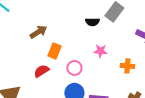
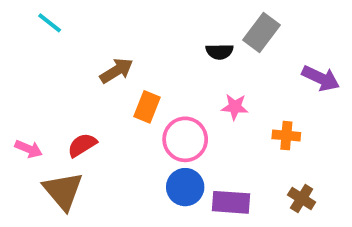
pink circle: (74, 68) -> (185, 139), size x1.5
red semicircle: (41, 71) -> (82, 145), moved

